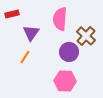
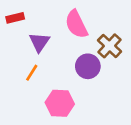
pink semicircle: (60, 19) -> (76, 24), turned -30
pink hexagon: (65, 81) -> (60, 103), moved

